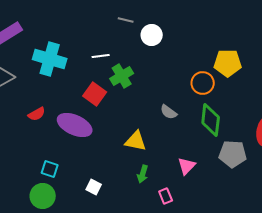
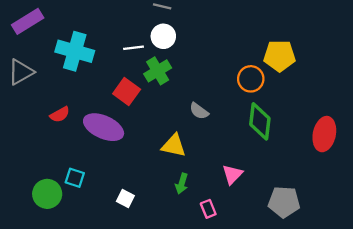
white circle: (152, 35) -> (163, 36), moved
gray semicircle: (169, 112) -> (199, 111), moved
gray pentagon: (233, 154) -> (284, 202), moved
green circle: (43, 196) -> (47, 194), moved

